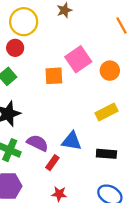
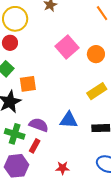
orange square: (54, 76) -> (28, 84), moved
red rectangle: (52, 163) -> (35, 146), moved

